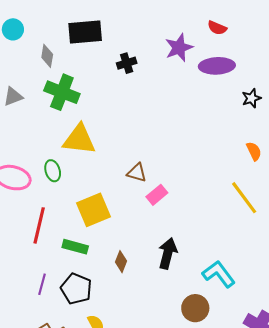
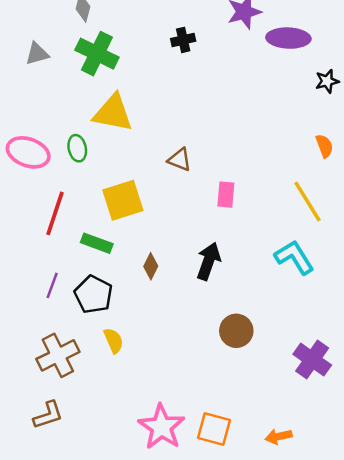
black cross: (127, 63) -> (183, 40), moved
pink rectangle: (157, 195) -> (226, 195), moved, turned -50
cyan L-shape: (219, 274) -> (294, 257), moved

